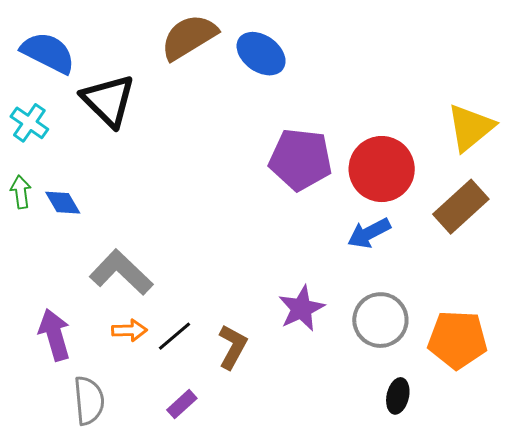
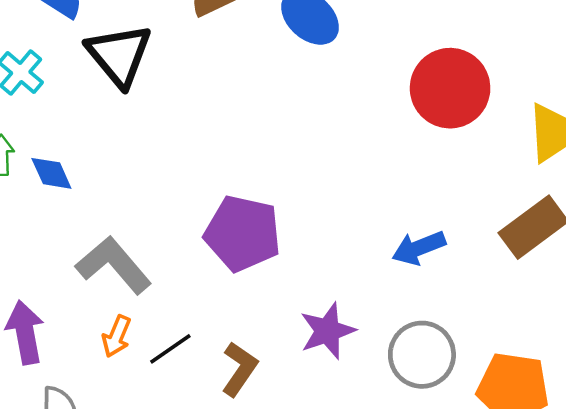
purple pentagon: (301, 159) -> (243, 233), moved
red circle: (382, 169) -> (450, 88), moved
orange arrow: (129, 330) -> (117, 336), turned 108

